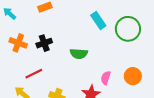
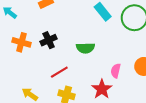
red line: (34, 74) -> (59, 72), moved

